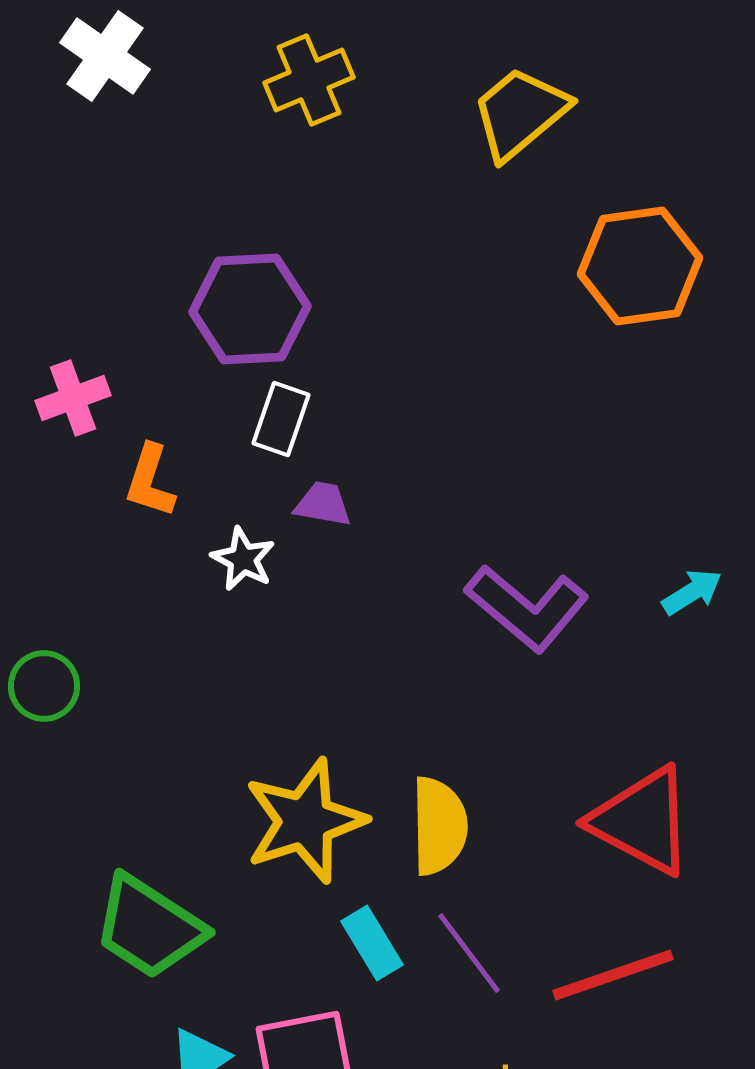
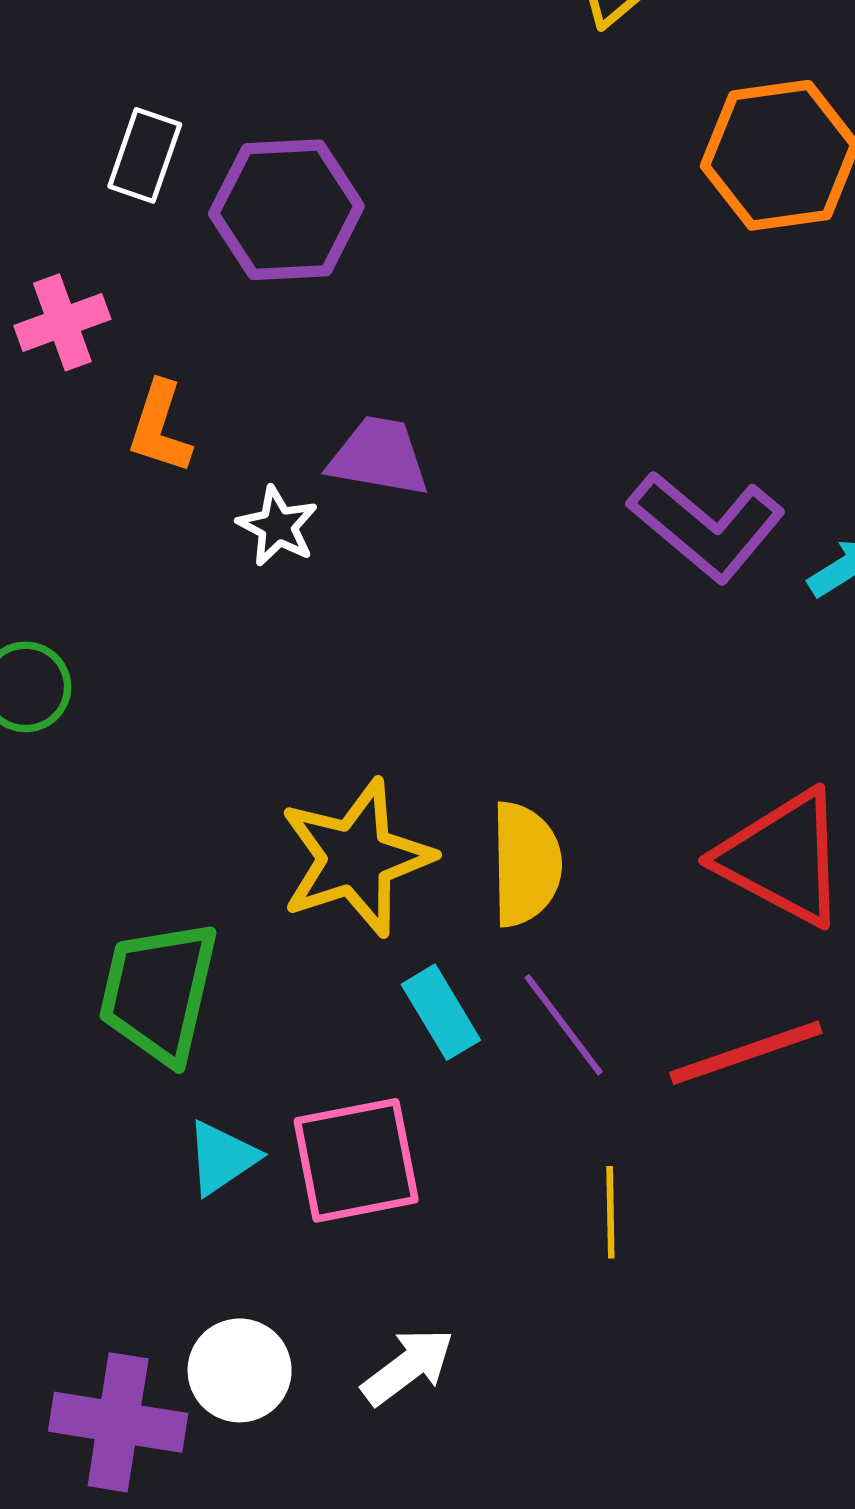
white rectangle: (281, 419) -> (145, 155), moved
purple trapezoid: (323, 504) -> (379, 457), size x1.4
purple L-shape: (527, 608) -> (707, 526), moved
green trapezoid: (149, 927) -> (159, 992), turned 70

